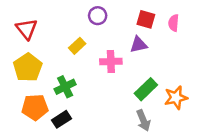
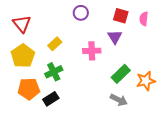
purple triangle: (139, 45) -> (115, 37), turned -49
yellow rectangle: (77, 46) -> (55, 44), moved
gray arrow: (143, 120) -> (119, 100), turned -42

